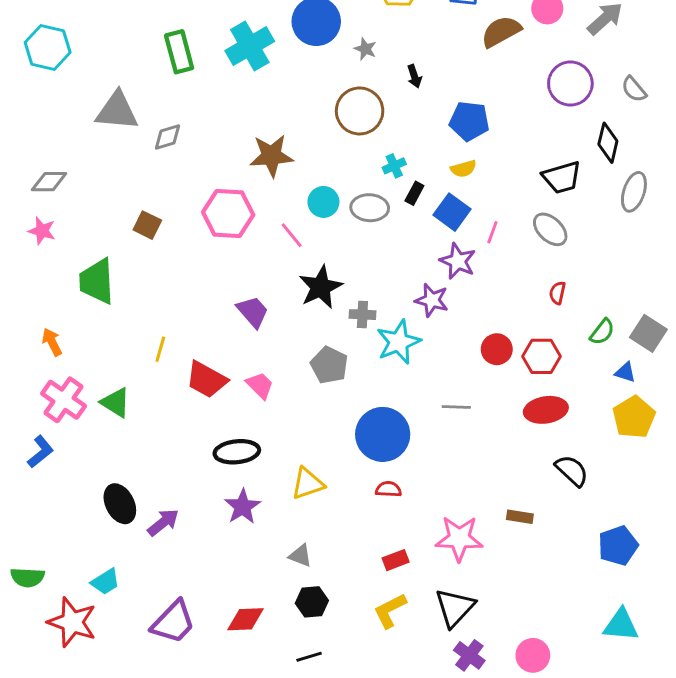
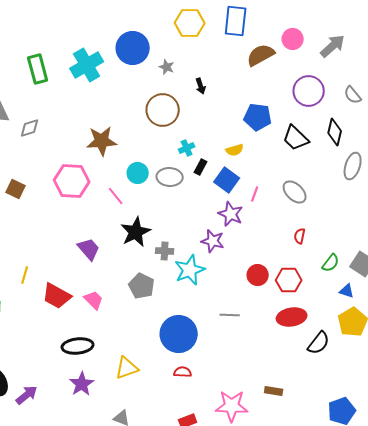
blue pentagon: (469, 121) -> (258, 117), moved
black trapezoid: (562, 177) -> (296, 138), moved, turned 60
black semicircle: (572, 471) -> (319, 343), moved, turned 85

